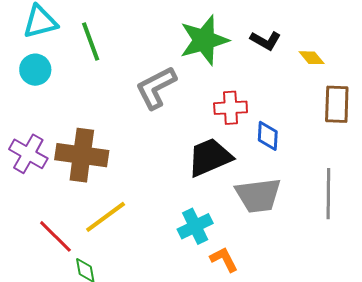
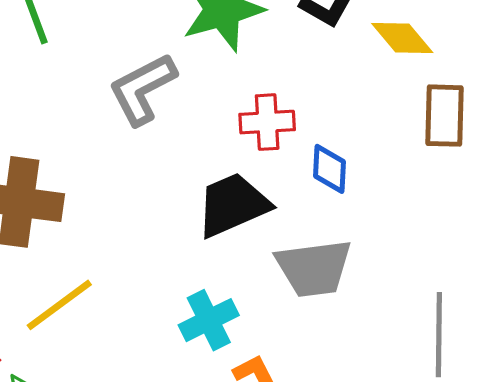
yellow diamond: (312, 58) -> (402, 38), size x1.4
gray line: (328, 194) -> (439, 335), moved

